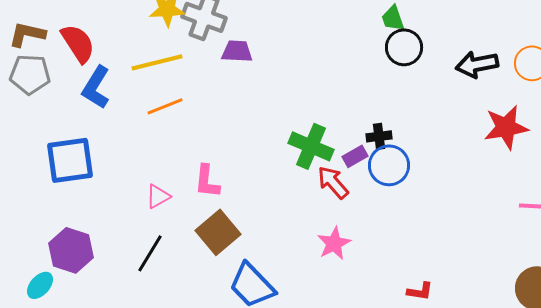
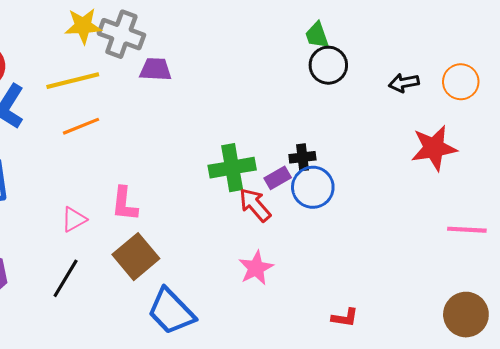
black arrow: (477, 64) -> (404, 83), size x0.7
green cross: (311, 146) -> (232, 168), turned -33

